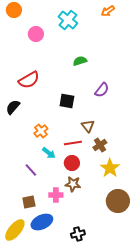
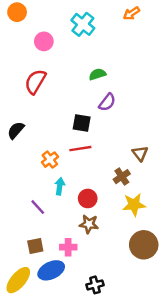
red semicircle: (29, 80) -> (35, 82), moved, turned 150
purple semicircle: (102, 90) -> (107, 102), moved
brown triangle: (88, 126) -> (140, 153), moved
red line: (73, 143) -> (80, 149), moved
cyan arrow: (49, 153) -> (60, 186), turned -120
yellow star: (110, 168) -> (134, 205), turned 30
pink cross: (56, 195) -> (68, 247), moved

